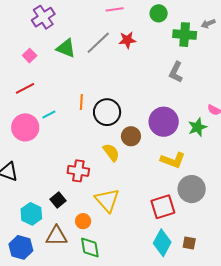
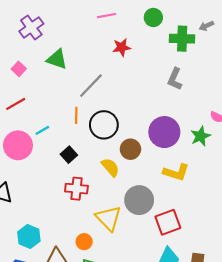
gray line: (98, 43) -> (91, 86), moved
gray circle: (192, 189) -> (139, 200), moved
black square: (58, 200) -> (69, 155), moved

